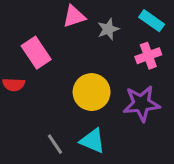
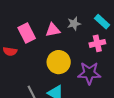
pink triangle: (74, 16) -> (53, 30), moved

